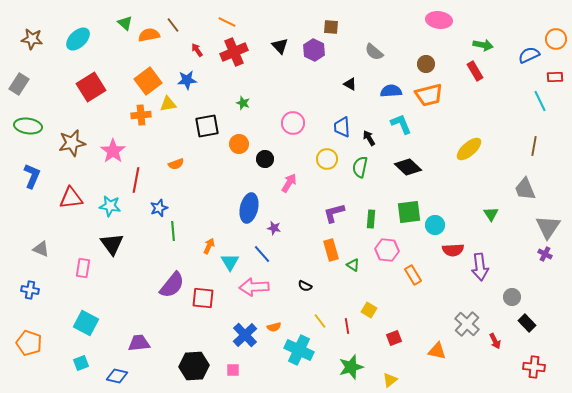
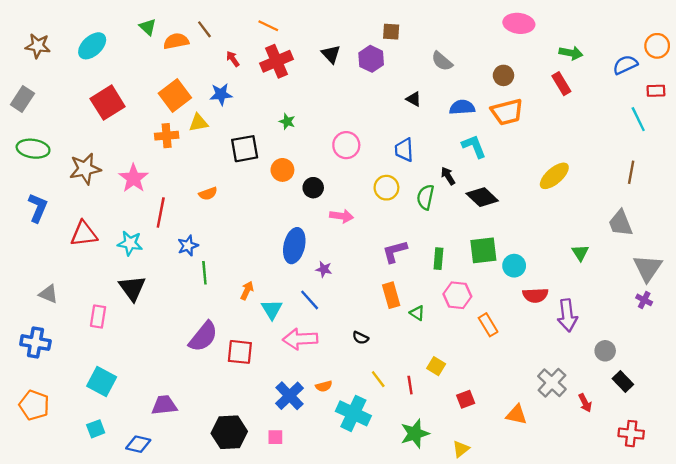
black arrow: (369, 138) -> (448, 176), moved
pink arrow: (289, 183) -> (342, 216), turned 66
blue cross: (30, 290) -> (35, 343), size x1.4

